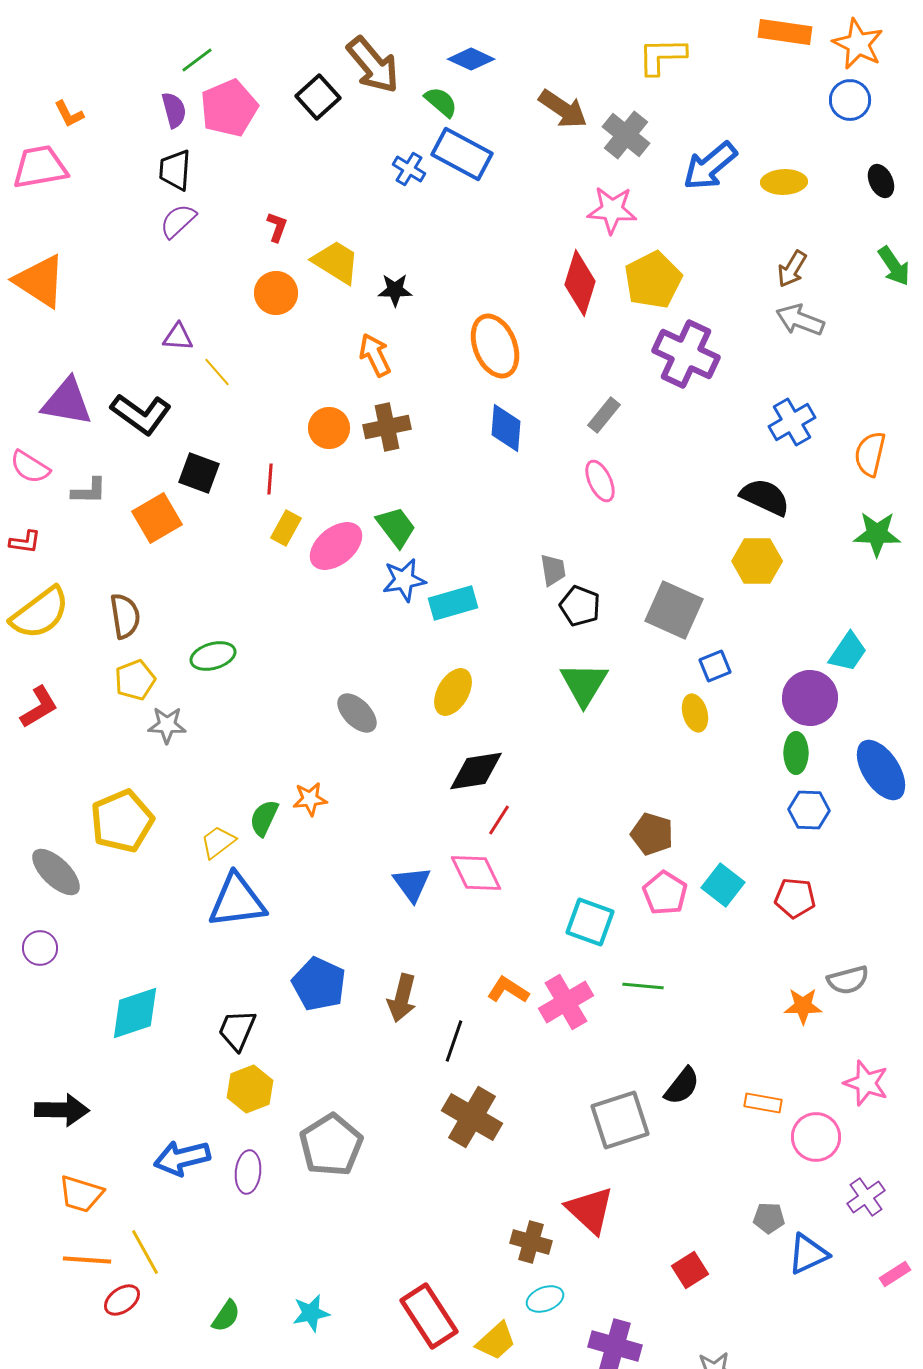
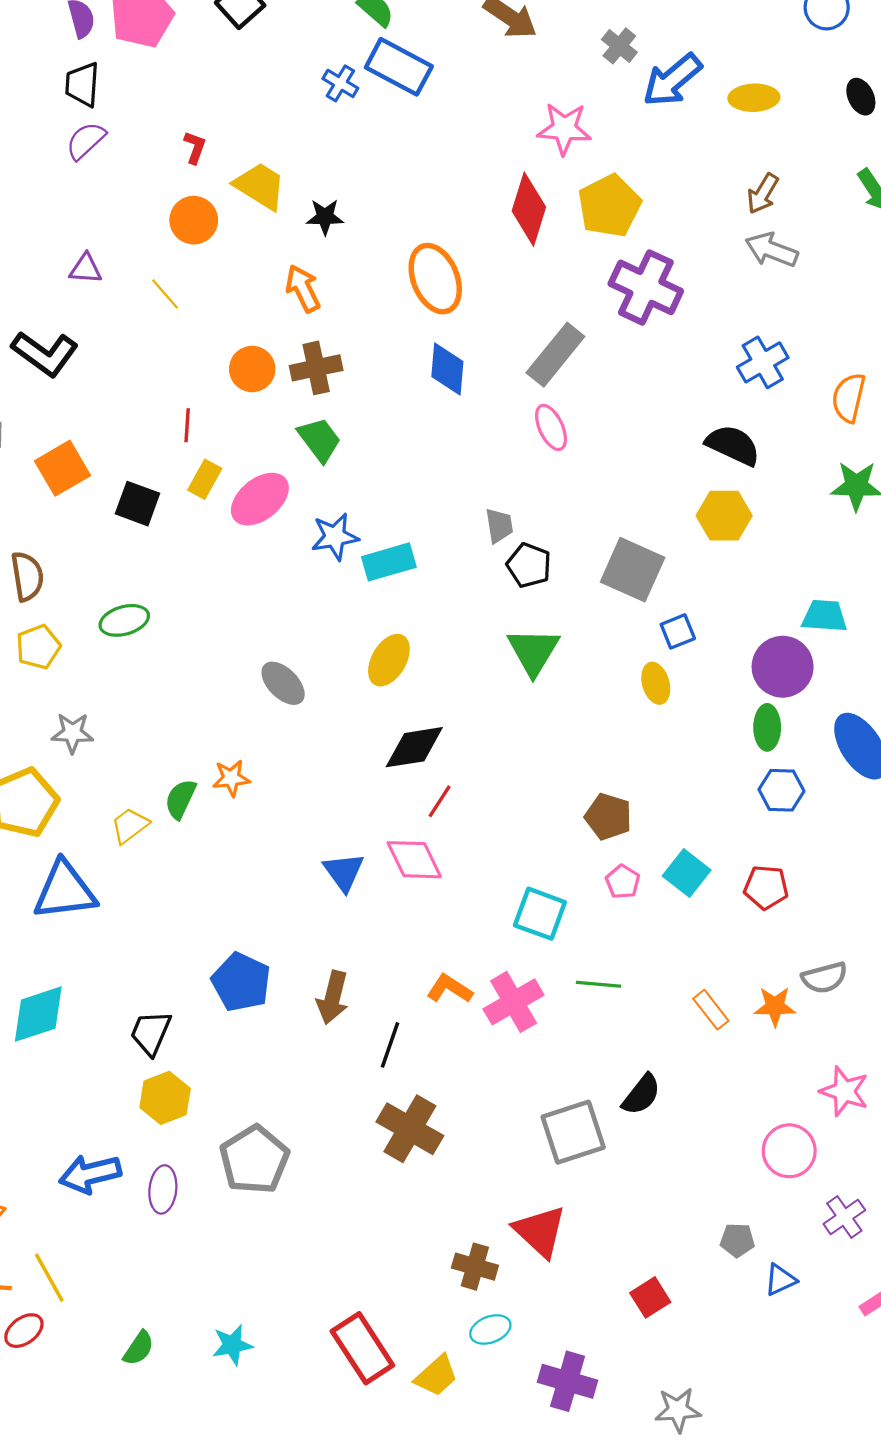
gray cross: (626, 135) -> (619, 46), moved, size x0.7
yellow line: (217, 372) -> (165, 294), moved
gray rectangle: (604, 415) -> (555, 355), size x1.6
black square: (199, 473) -> (137, 504), moved
green trapezoid: (396, 527) -> (319, 440), moved
cyan trapezoid: (848, 652) -> (824, 616), turned -120
gray star: (167, 725) -> (72, 733), moved
pink pentagon: (665, 893) -> (623, 882), size x0.7
blue triangle: (237, 901) -> (65, 891), moved
orange rectangle: (763, 1103) -> (711, 1010), moved, turned 42
blue triangle: (808, 1254) -> (780, 1280), size x0.7

